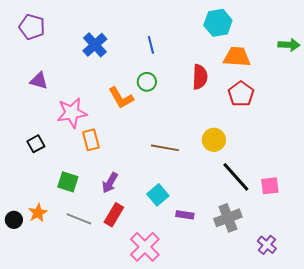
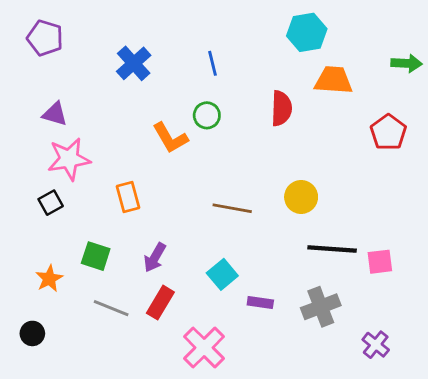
red pentagon: (241, 94) -> (388, 132), moved
pink star: (72, 113) -> (69, 159), moved
black line: (236, 177) -> (332, 249), turned -44
orange star: (38, 213) -> (49, 279), moved
black circle: (14, 220) -> (32, 333), moved

